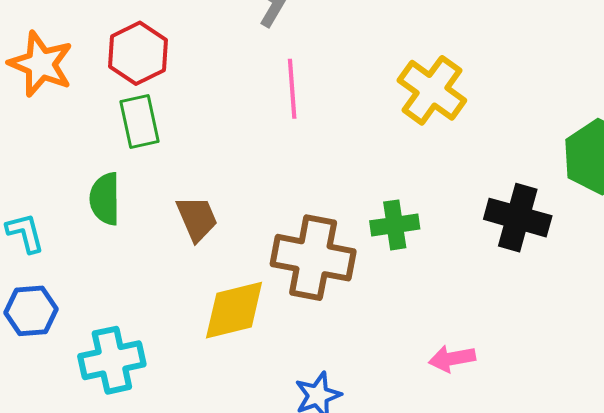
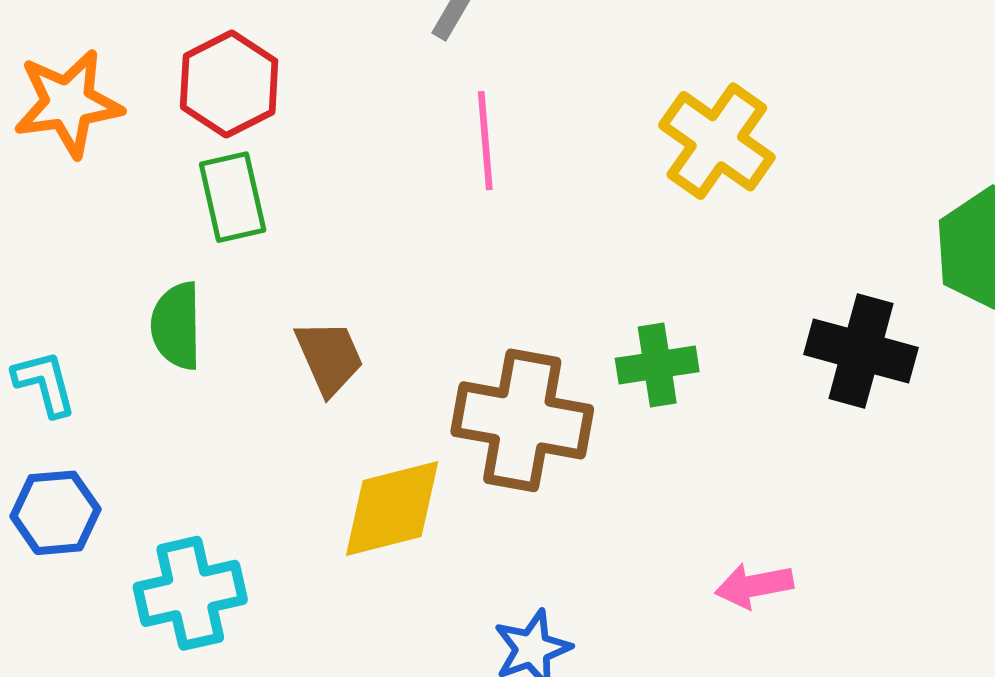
orange star: (41, 64) -> (68, 103), turned -30

